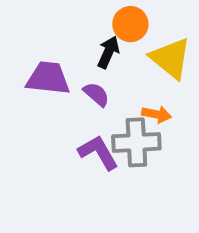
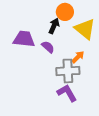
orange arrow: (156, 114) -> (78, 57), turned -56
purple L-shape: (98, 152) -> (67, 93), moved

